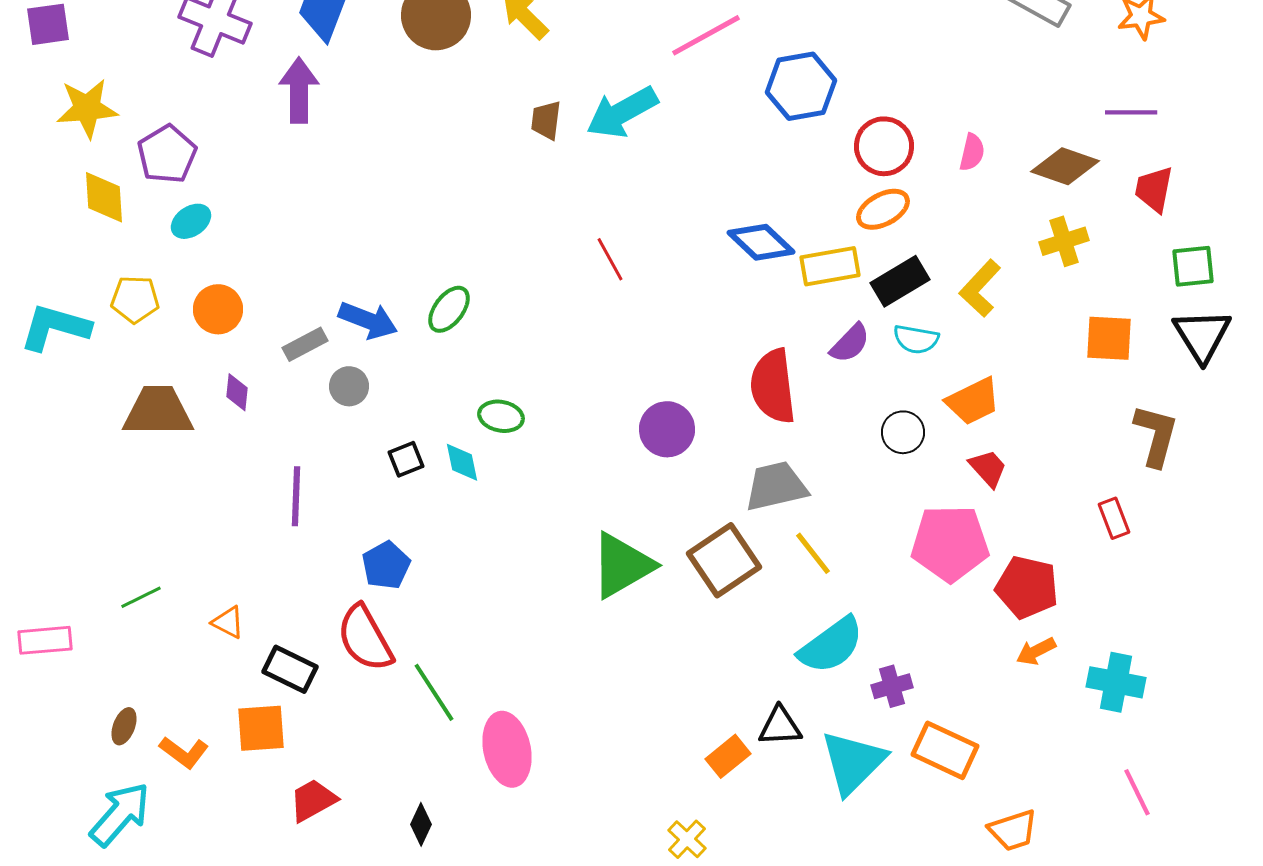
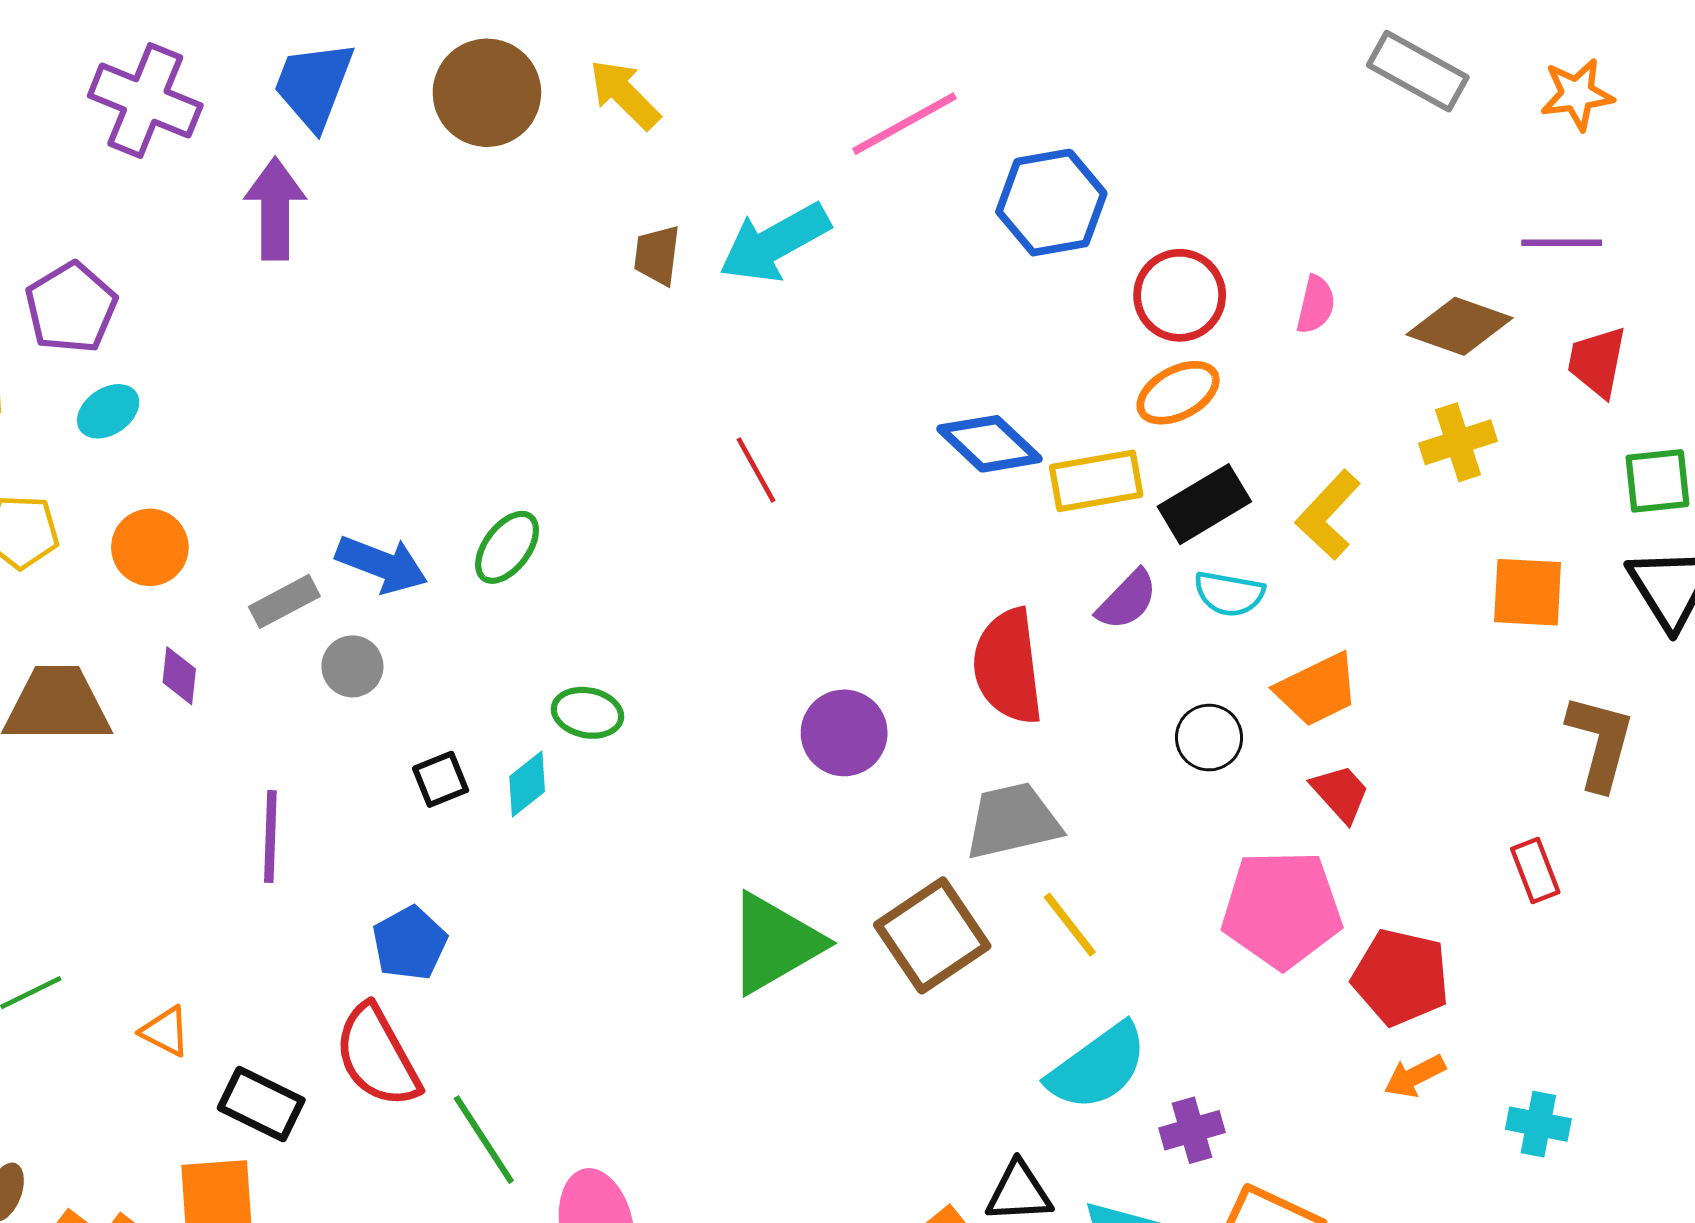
cyan diamond: (462, 462) -> (527, 784), turned 63
cyan cross: (1116, 682) -> (1538, 1124), size x0.7

